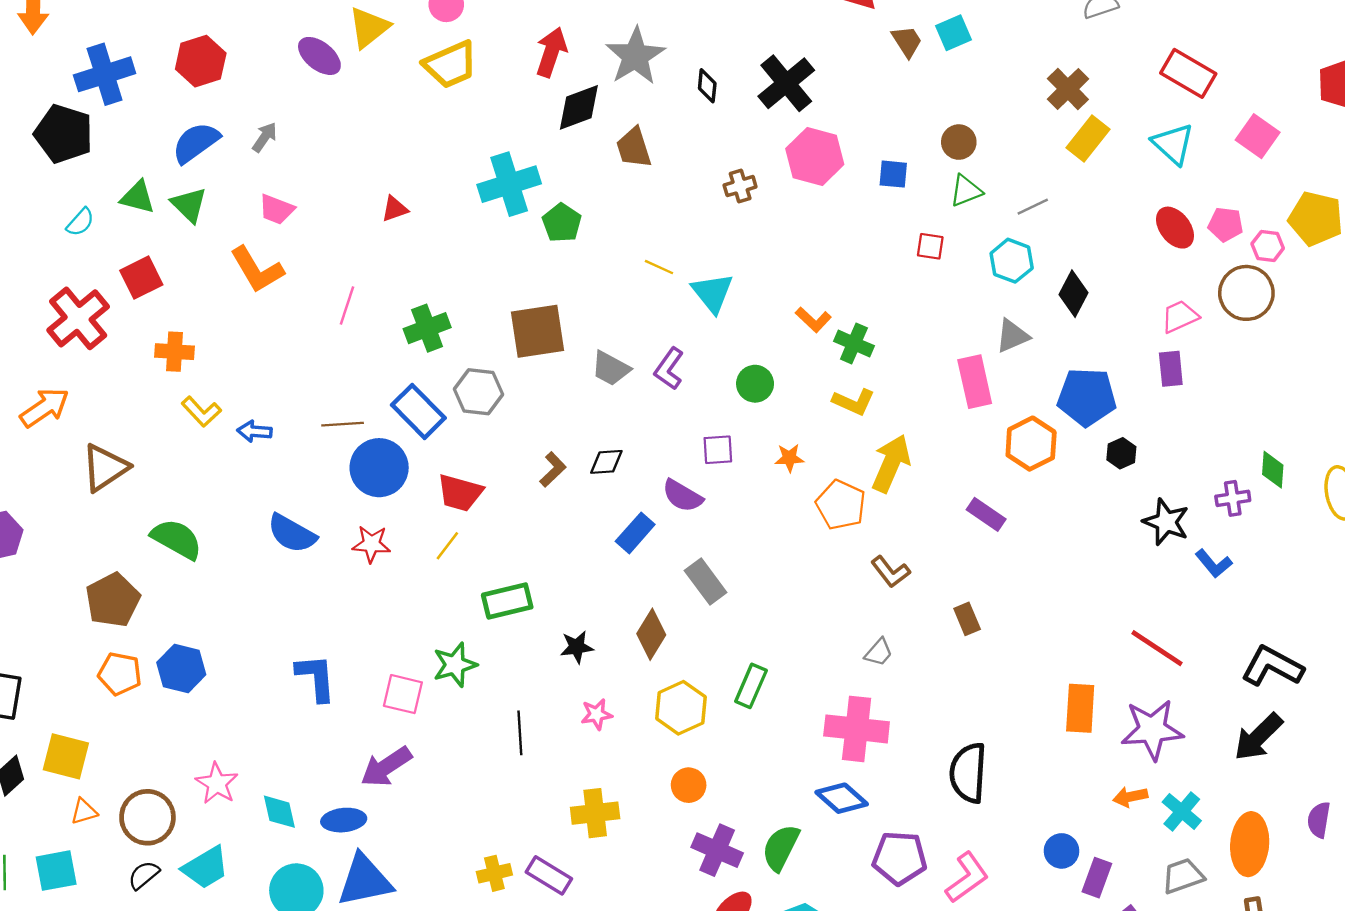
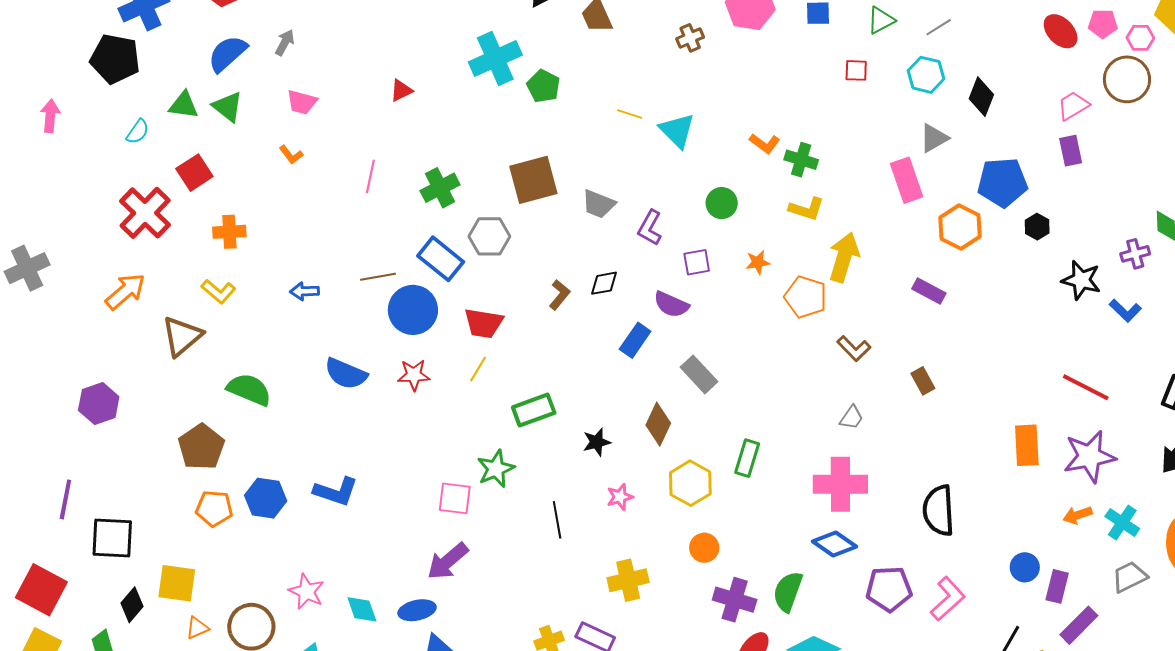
orange L-shape: (257, 270) -> (291, 155), size x0.5
purple L-shape: (669, 369) -> (650, 228), moved
yellow L-shape: (201, 412) -> (218, 291), moved
blue L-shape: (316, 678) -> (336, 491), moved, turned 120

